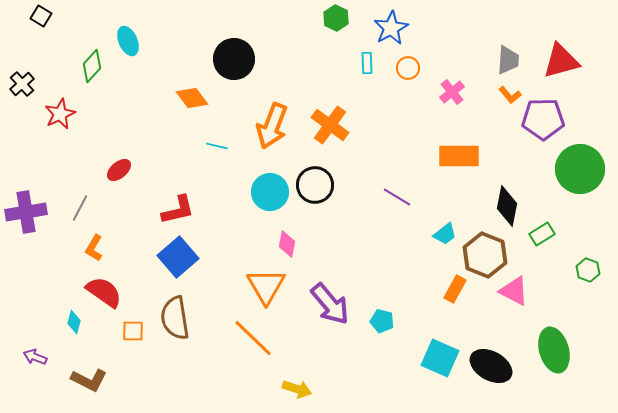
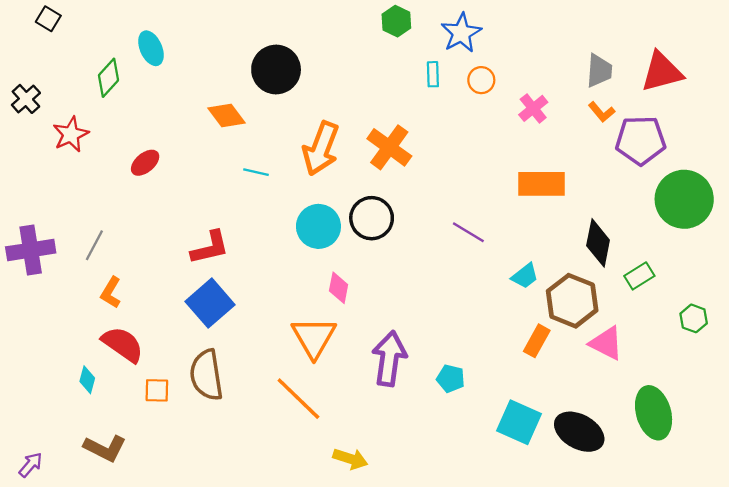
red ellipse: (119, 170) -> (145, 163), moved
purple arrow: (330, 304) -> (389, 359), turned -132
purple arrow: (35, 357) -> (31, 465), moved, turned 110

